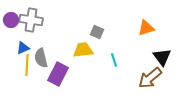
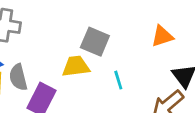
gray square: (97, 32) -> (95, 42), size x1.5

